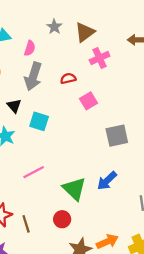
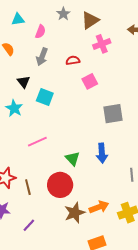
gray arrow: (33, 76) -> (42, 57), size x0.7
blue arrow: (107, 181) -> (102, 153), turned -54
green triangle: (74, 189) -> (73, 159), size x0.7
red circle: (62, 219) -> (60, 185), size x1.6

